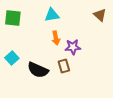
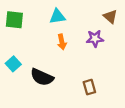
purple star: (73, 47) -> (95, 39), moved
brown rectangle: (64, 66) -> (89, 87), moved

